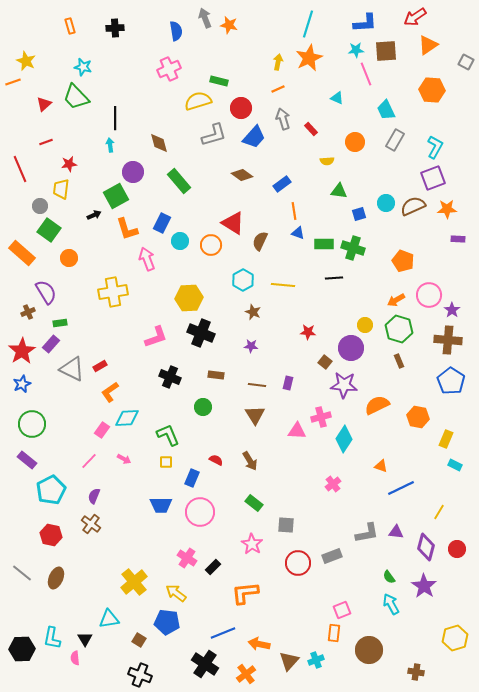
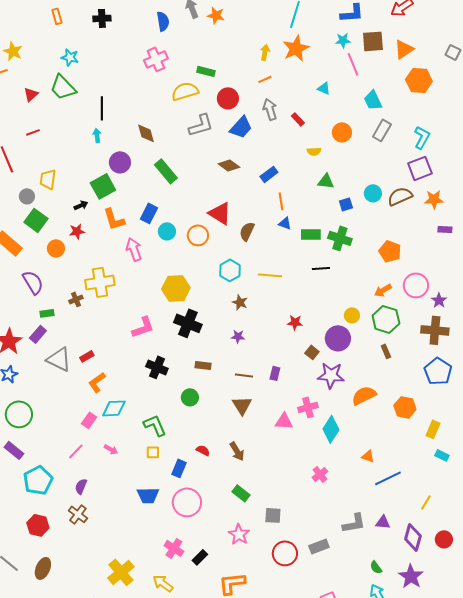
orange triangle: (428, 45) -> (404, 49), moved
red star: (69, 164) -> (77, 231), moved
brown cross: (28, 312) -> (76, 299), moved

